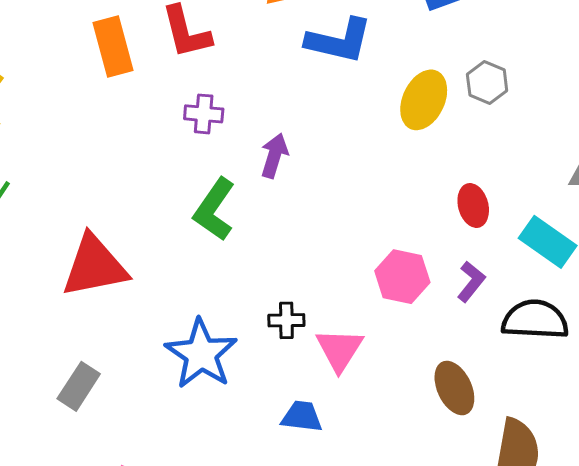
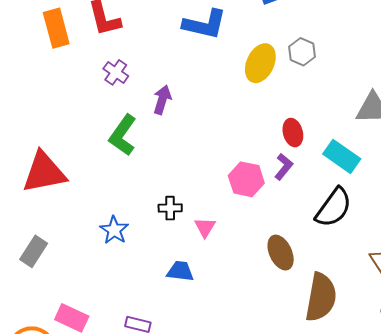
purple cross: (204, 114) -> (116, 72), turned 30
purple L-shape: (471, 282) -> (284, 167), moved
black semicircle: (535, 320) -> (334, 208), turned 123
pink triangle: (339, 350) -> (205, 227), size x0.7
blue star: (201, 354) -> (114, 230), size x0.6

